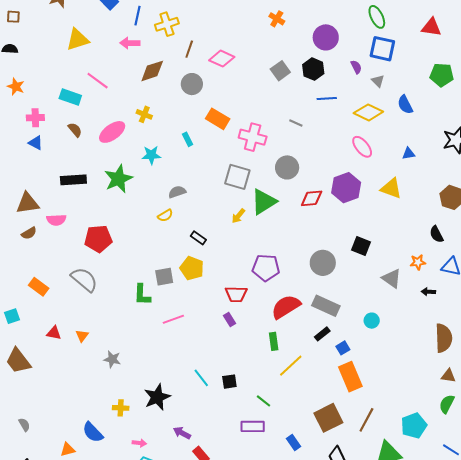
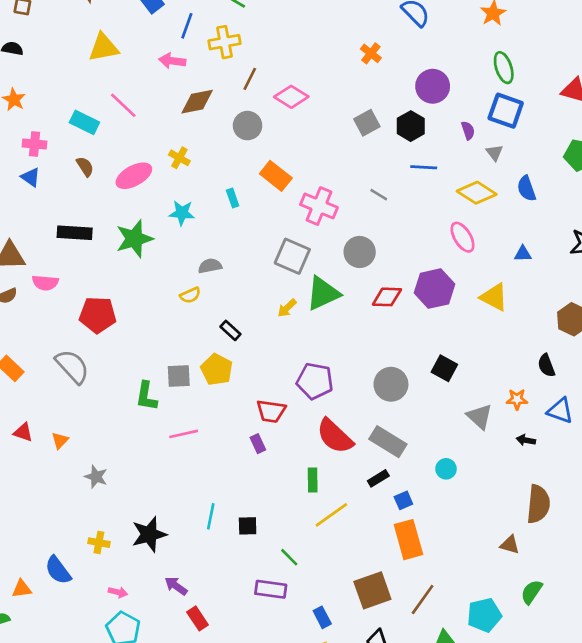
red semicircle: (286, 307) -> (335, 436), turned -112
brown triangle: (448, 376) -> (510, 545), moved
cyan line: (201, 378) -> (211, 516), turned 42

